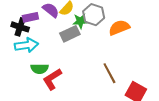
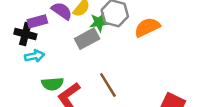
cyan arrow: (26, 45) -> (34, 56), size x0.7
brown line: (109, 73) -> (108, 85), moved

